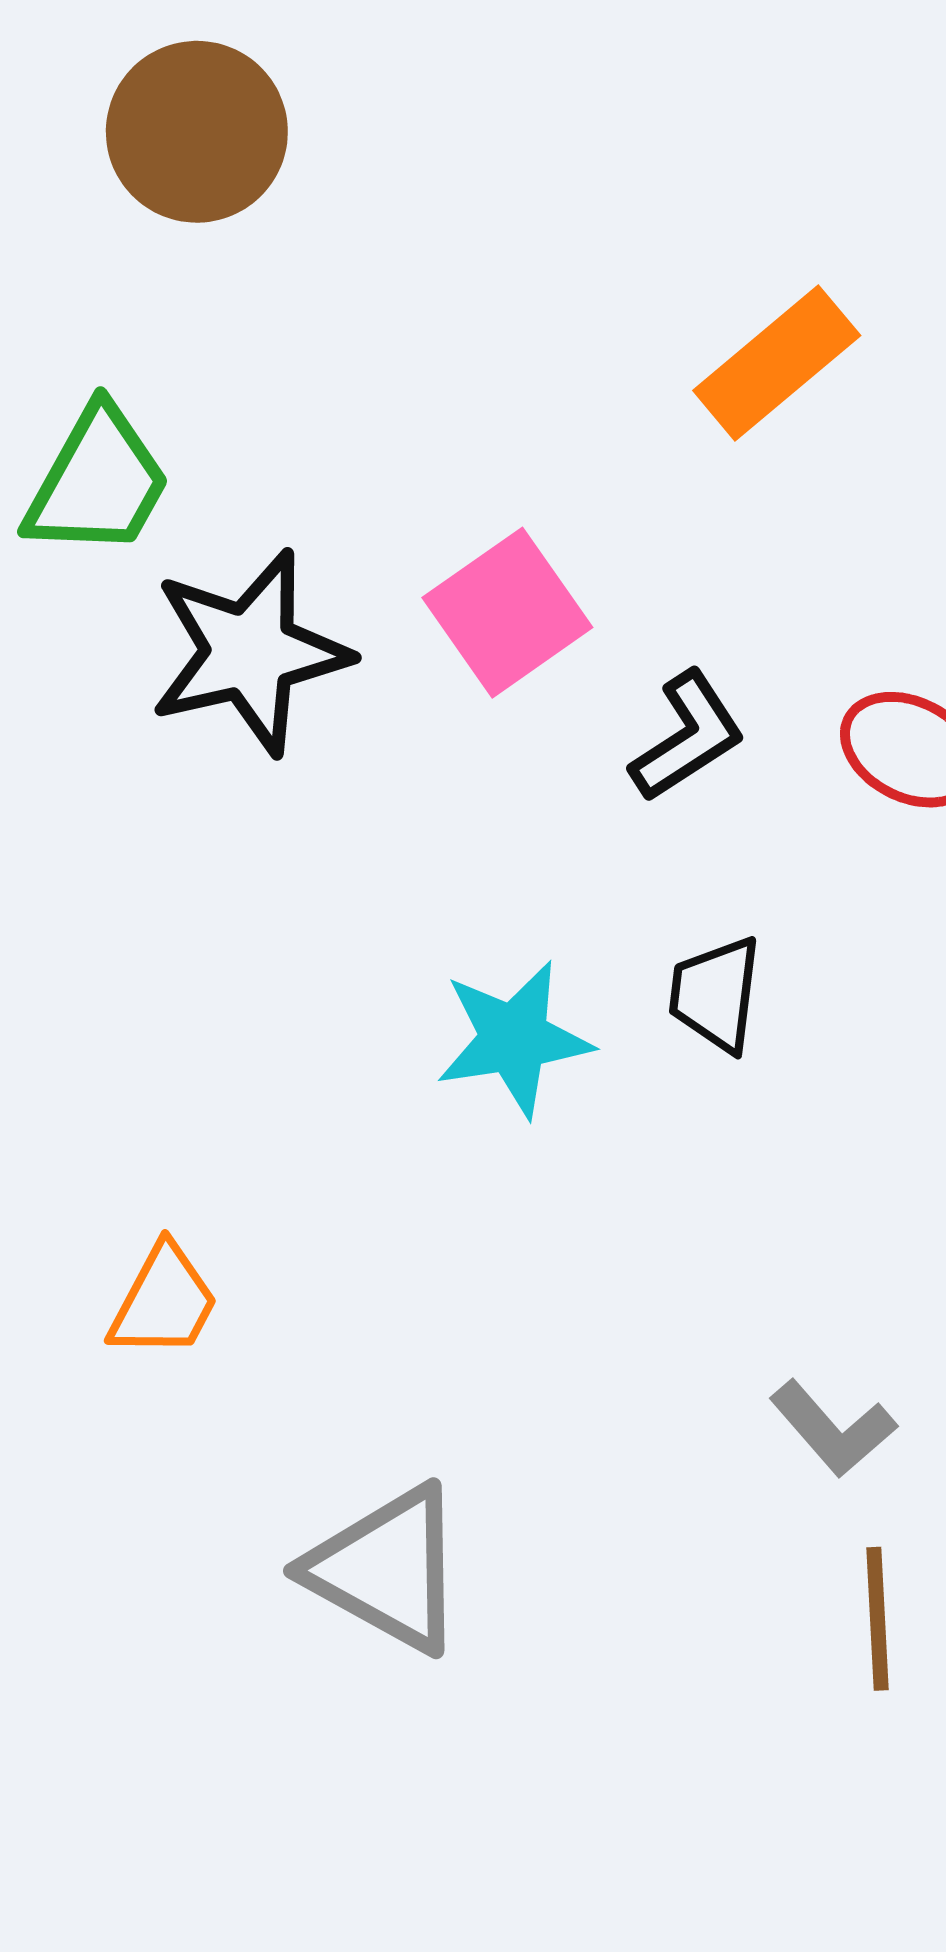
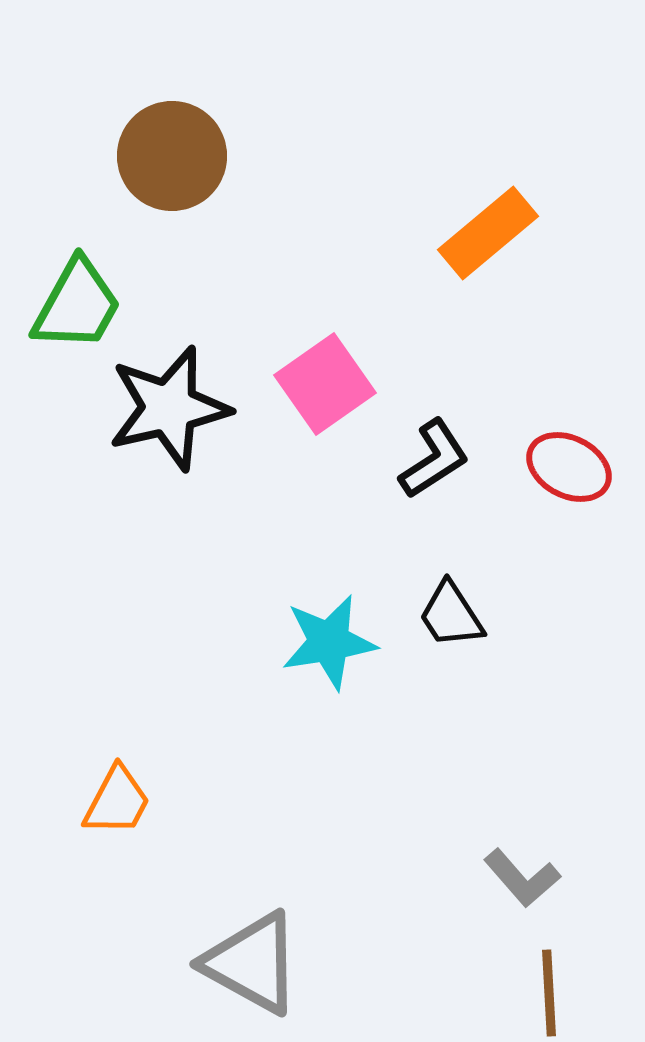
brown circle: (197, 132) -> (172, 156), moved
black trapezoid: (716, 994) -> (451, 615), turned -40

